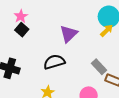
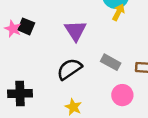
black square: (22, 30) -> (26, 26), moved
gray rectangle: (99, 67) -> (111, 62), moved

